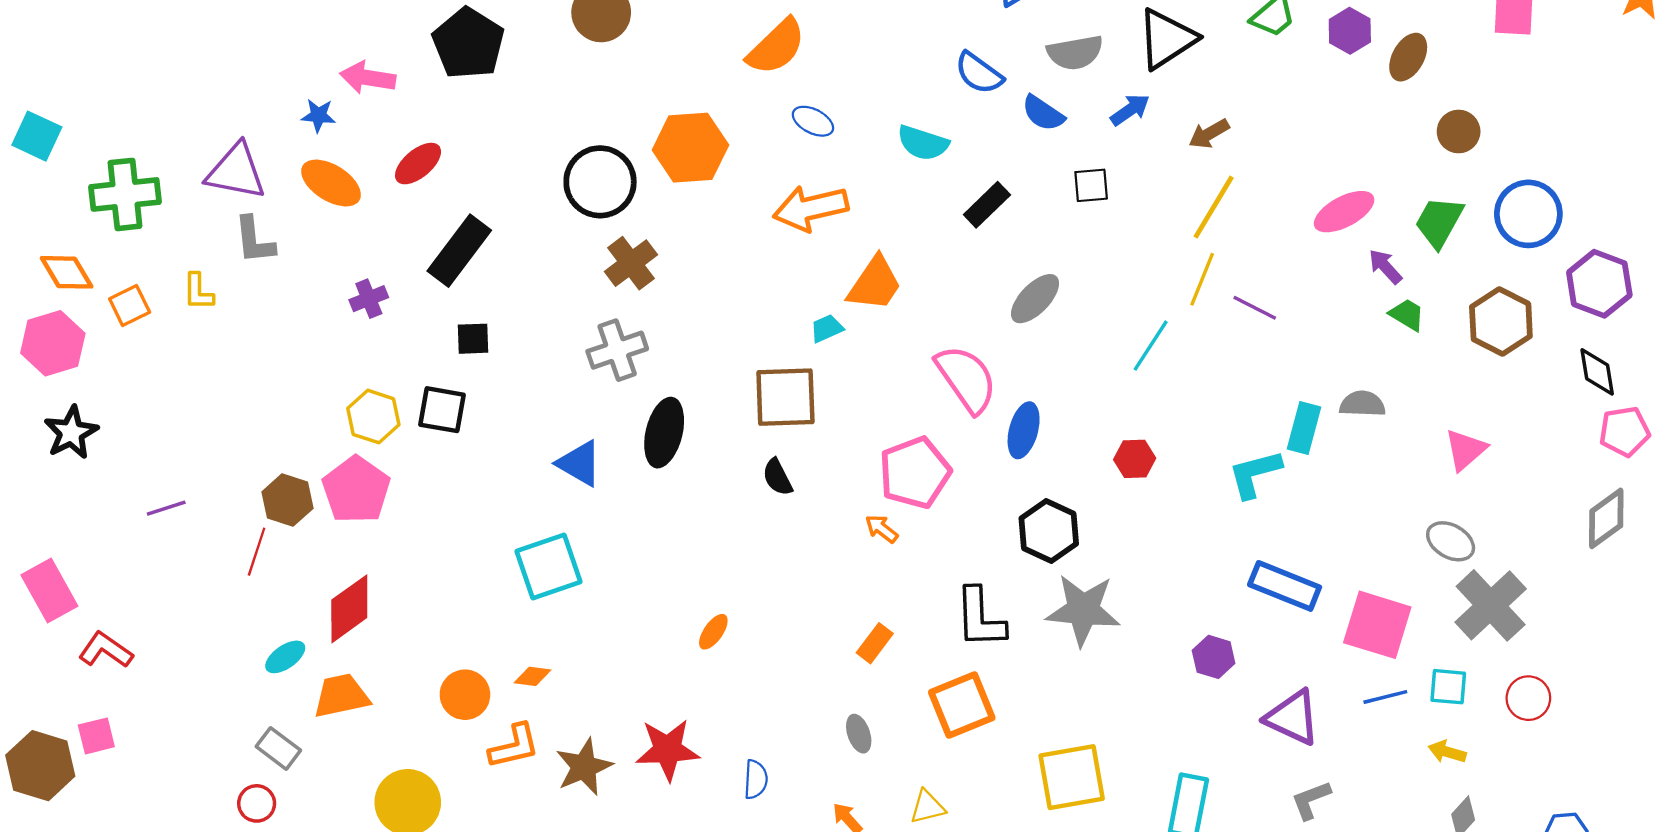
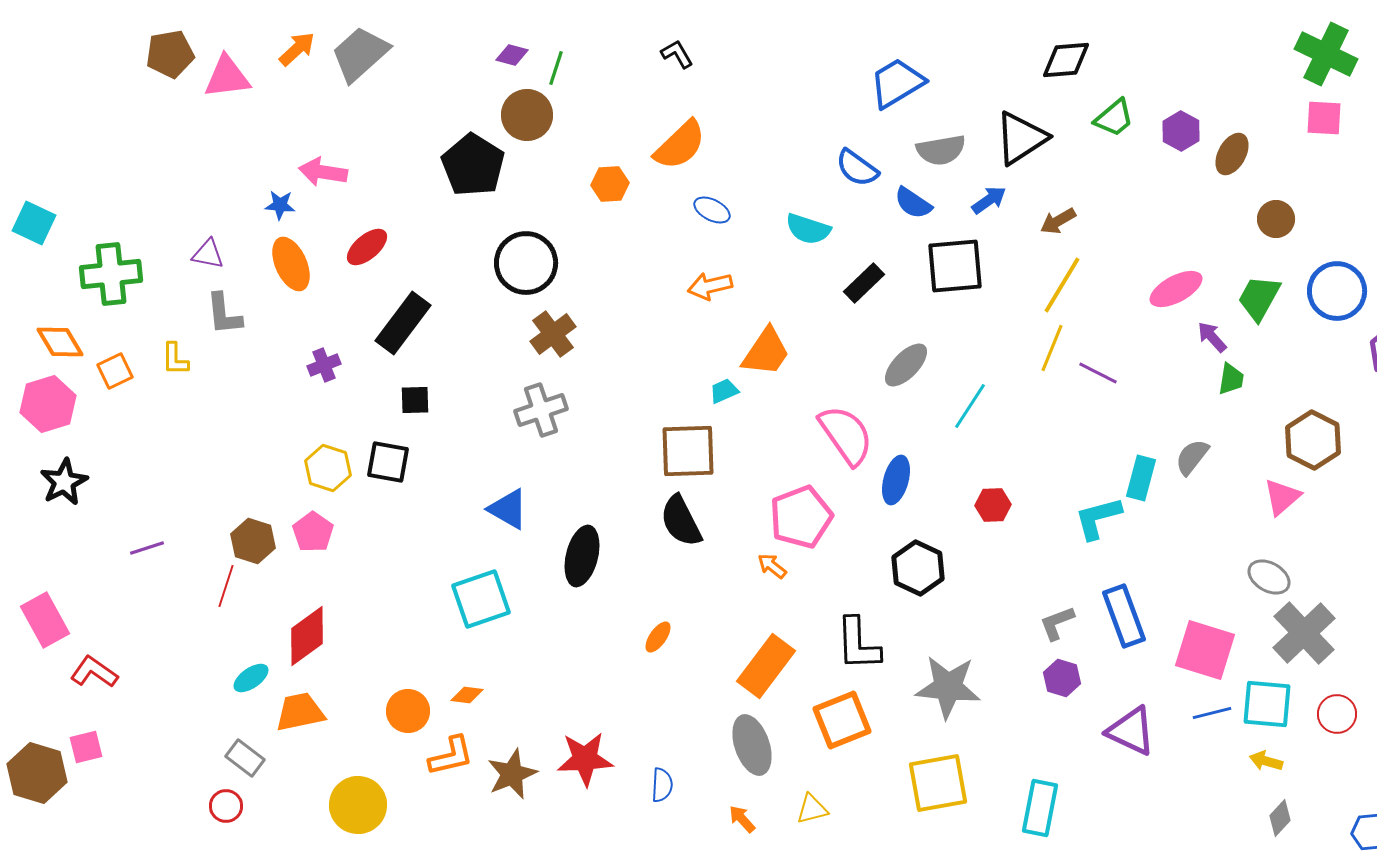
black pentagon: (468, 43) -> (473, 165), moved
orange hexagon: (690, 148) -> (610, 184), moved, size x0.6
purple triangle: (236, 172) -> (208, 254), size x0.6
orange ellipse: (331, 183) -> (291, 264), turned 34
black square: (1091, 185) -> (955, 266), size x1.8
orange arrow: (811, 208) -> (710, 286), size x0.7
green trapezoid: (1407, 315) -> (1231, 379), turned 68
brown hexagon: (1501, 322) -> (1313, 440), moved
cyan line: (1151, 346) -> (970, 406), moved
gray semicircle: (1362, 404) -> (1192, 457), turned -54
black ellipse: (664, 433) -> (582, 556), moved
black semicircle: (777, 477) -> (681, 521), size x1.6
pink pentagon: (356, 490) -> (313, 532), size x0.7
blue rectangle: (1285, 586) -> (1124, 616), turned 48
gray star: (1083, 610) -> (948, 687), moved
orange ellipse: (713, 632) -> (658, 637), moved
orange rectangle: (875, 643) -> (766, 666), size x1.8
cyan square: (1448, 687) -> (1267, 704), size x1.5
gray ellipse: (859, 734) -> (752, 745), size x1.8
gray L-shape: (1311, 800) -> (1057, 623), moved

